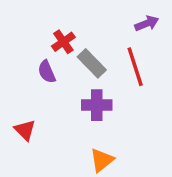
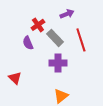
purple arrow: (147, 23) -> (67, 14), moved

